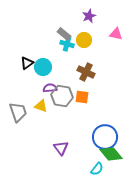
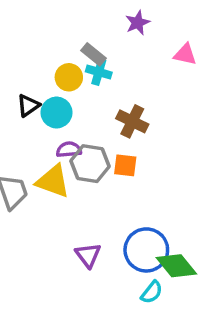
yellow circle: (84, 40) -> (69, 77), moved
yellow triangle: (41, 106) -> (53, 181), size x1.5
blue circle: (105, 137) -> (146, 250), moved

